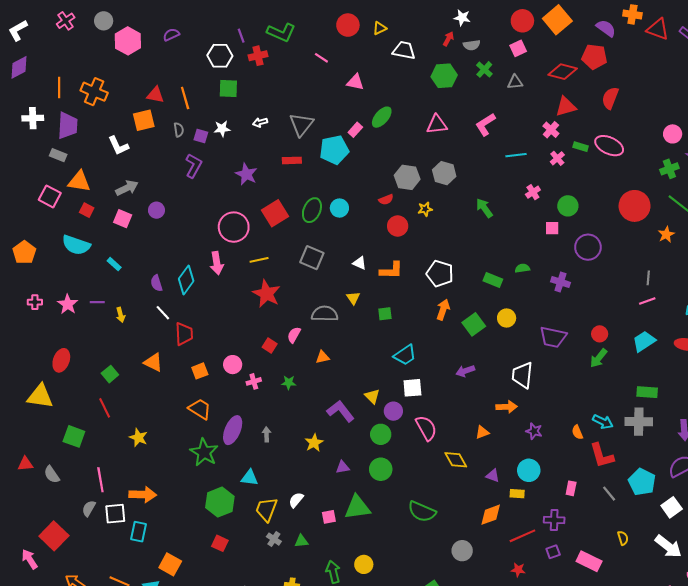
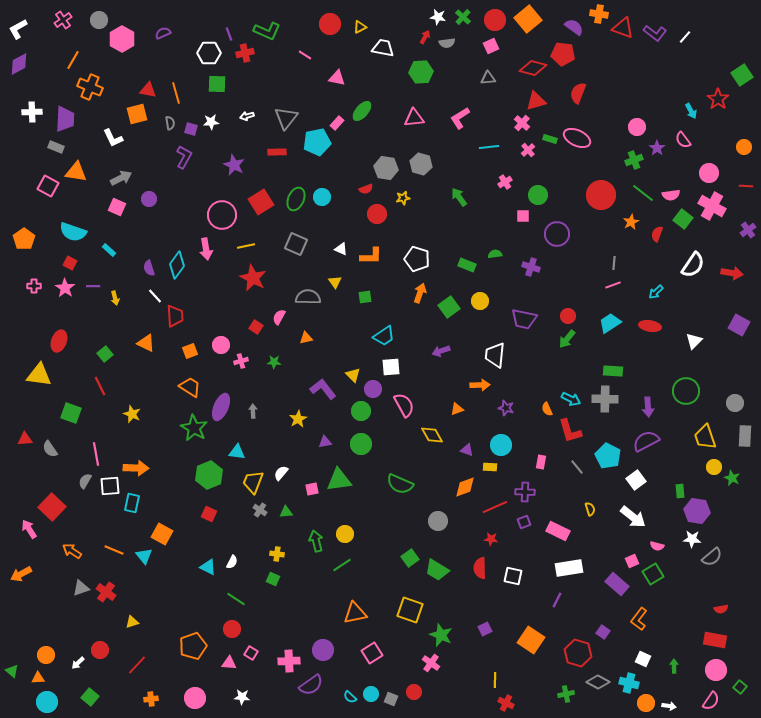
green cross: (484, 69) -> (463, 17), moved
orange line: (59, 87) -> (73, 60), moved, turned 30
red square: (87, 210) -> (70, 263), moved

